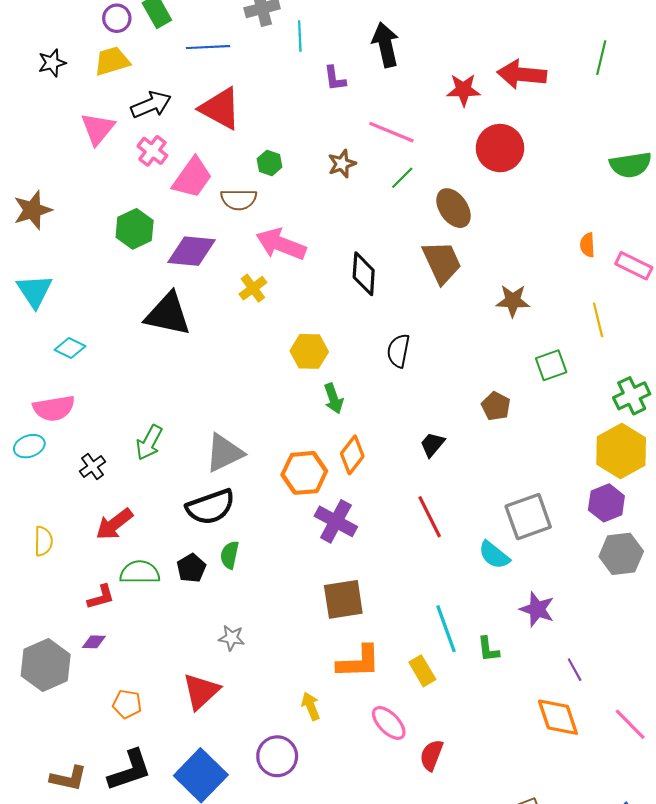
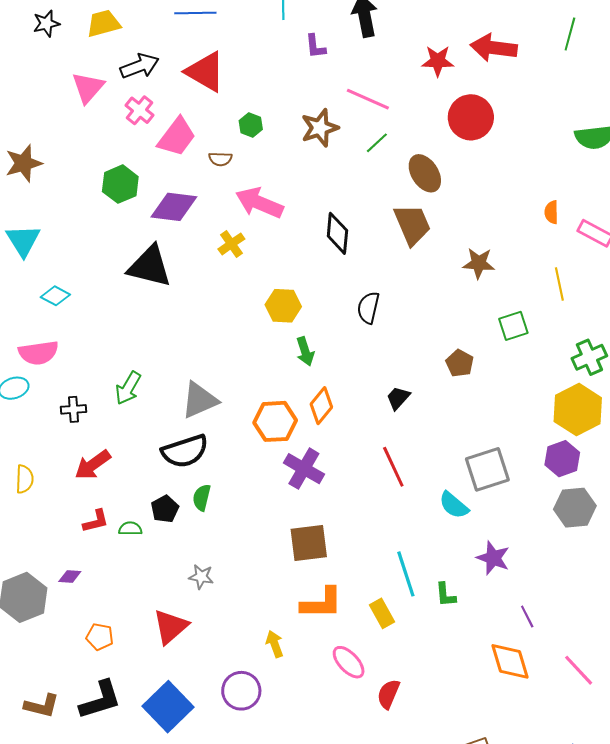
brown star: (342, 164) -> (320, 128), size x1.4
brown semicircle: (239, 199) -> (220, 159), size x0.7
black cross: (93, 467) -> (74, 409), turned 30
green semicircle: (140, 572) -> (130, 529), moved, size x0.6
red L-shape: (101, 597) -> (96, 521), moved

